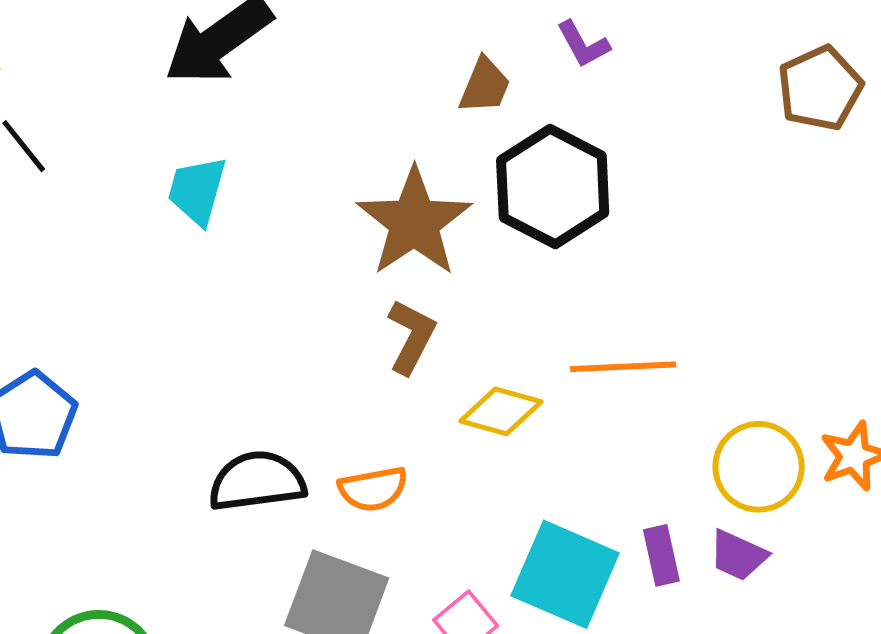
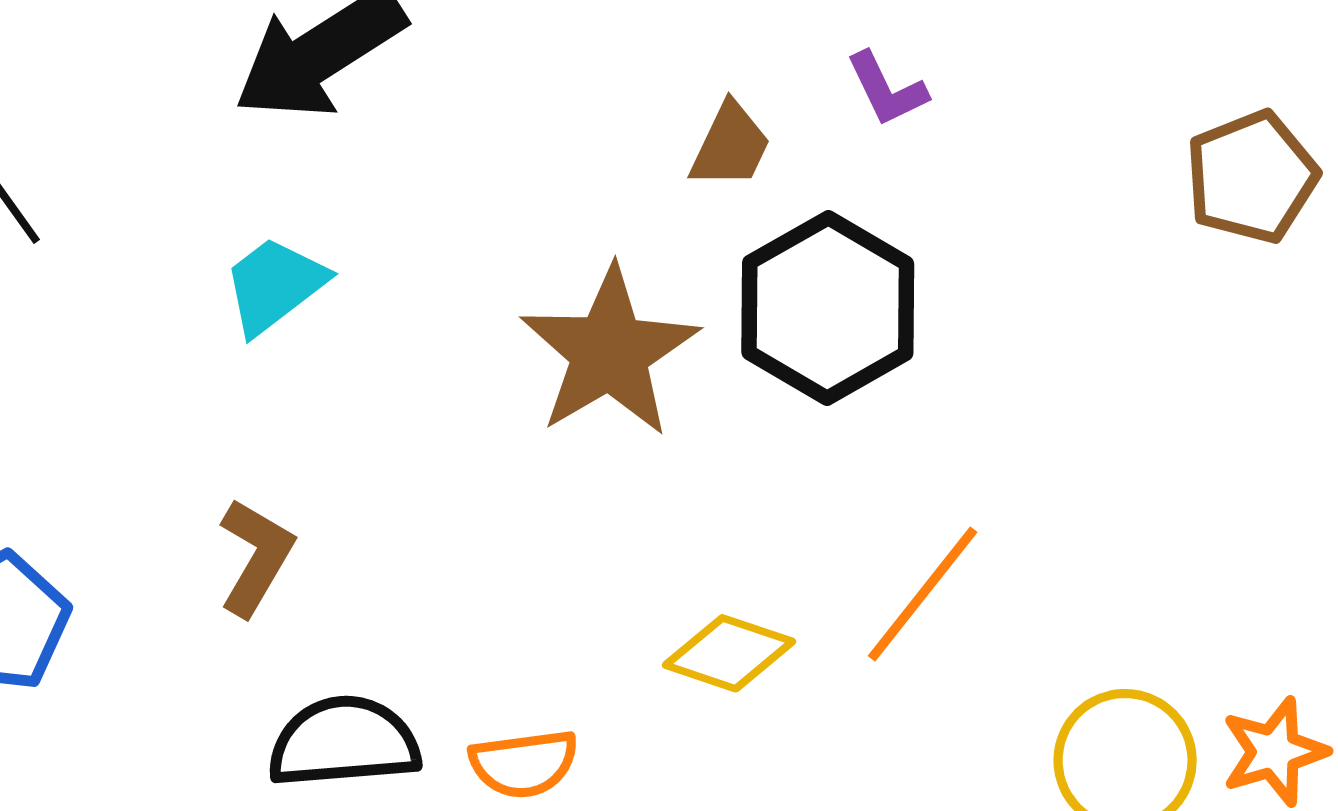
cyan trapezoid: (197, 191) -> (274, 285), turned 34
brown L-shape: (411, 337) -> (256, 557), moved
orange line: (623, 367) -> (923, 594), turned -52

